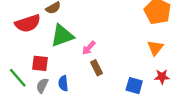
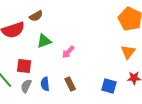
green triangle: (62, 36) -> (44, 41), size x0.7
brown rectangle: (97, 68) -> (70, 84), moved

